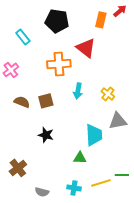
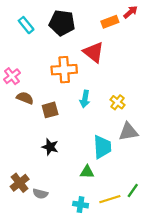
orange rectangle: (101, 20) -> (110, 22), turned 56
cyan rectangle: (23, 37) -> (26, 25), moved
brown semicircle: (22, 102) -> (25, 98), moved
green line: (122, 175) -> (133, 190), turned -56
gray semicircle: (42, 192) -> (40, 194), moved

